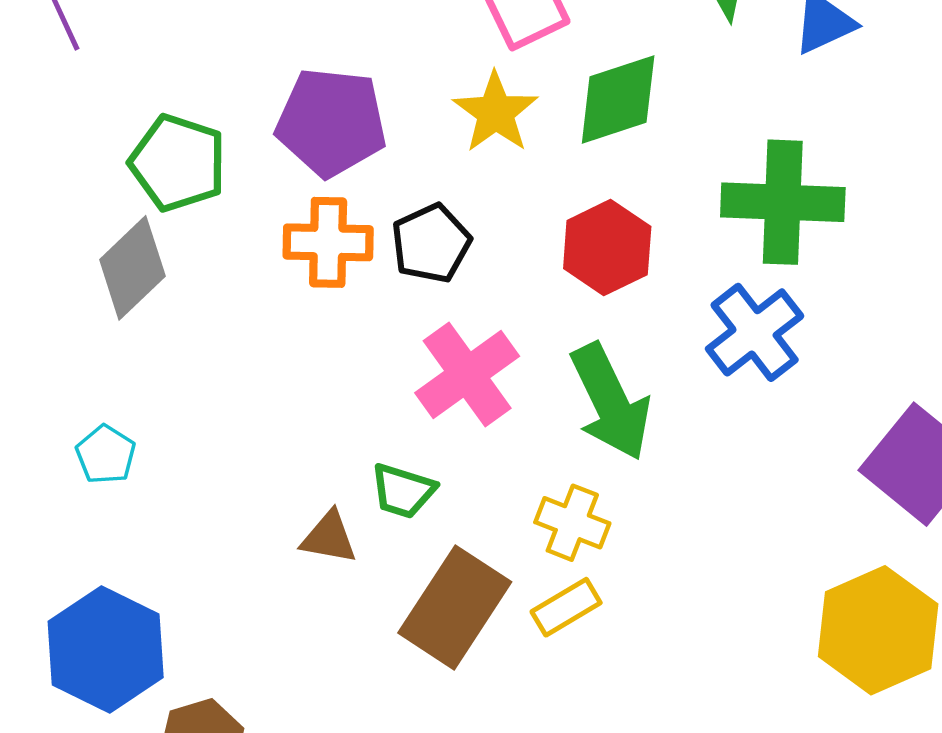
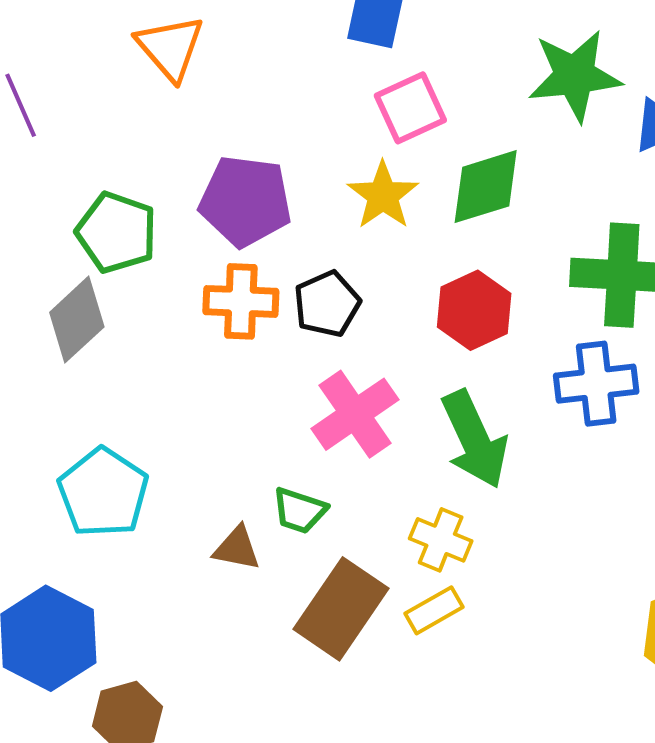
blue cross: (755, 332) -> (596, 384), turned 30
cyan pentagon: (106, 455) -> (103, 493), moved, size x1.8

